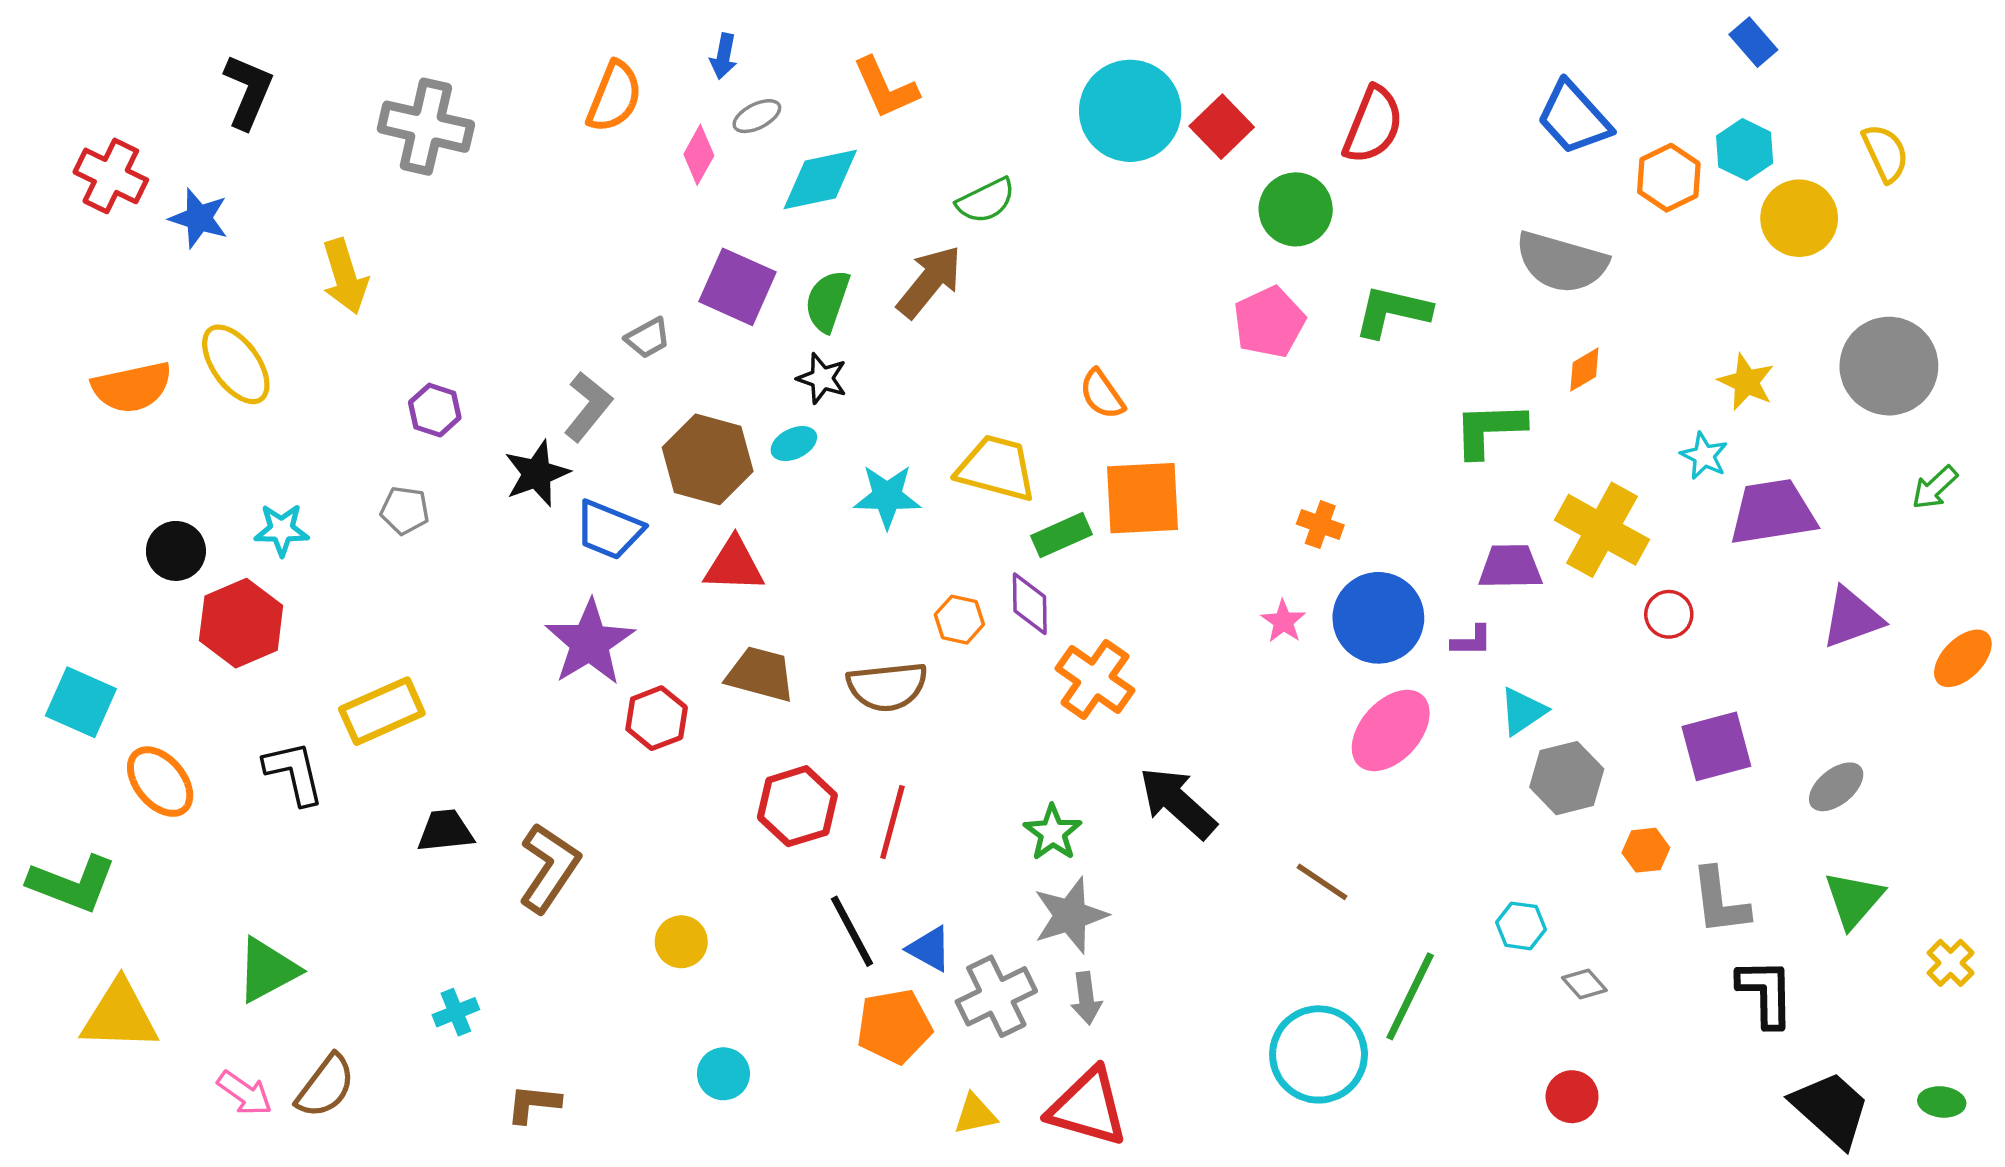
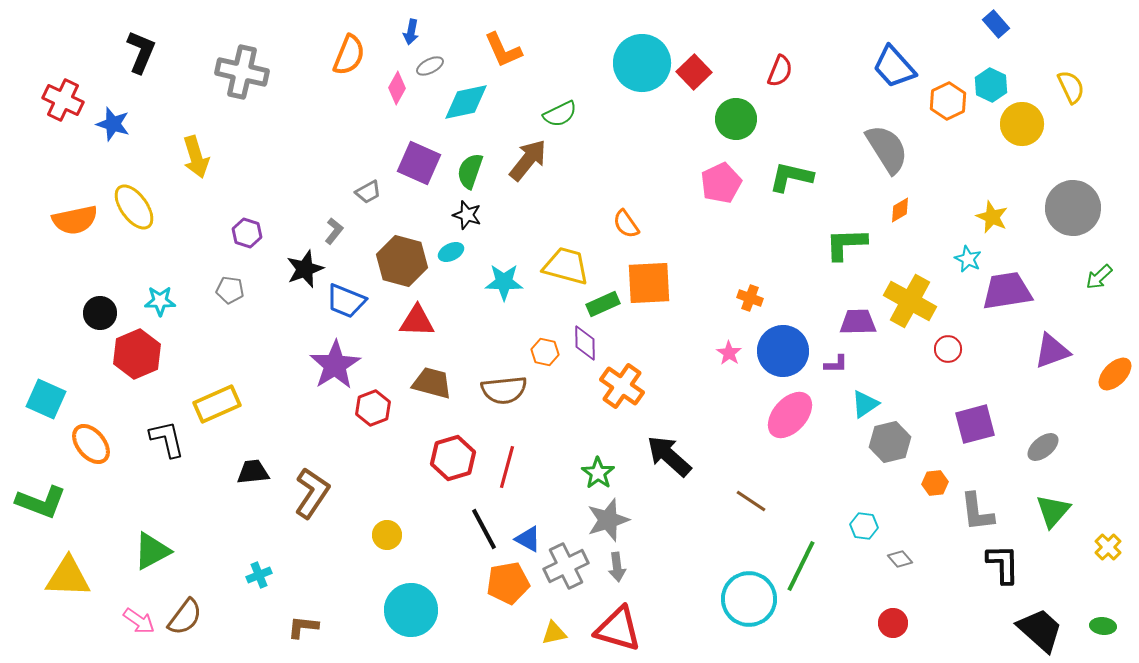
red semicircle: (1373, 125) -> (780, 71), size x0.7
gray semicircle: (1561, 262) -> (887, 149), turned -138
gray L-shape: (588, 407) -> (334, 231), size x0.7
cyan circle: (723, 1074) -> (411, 610), size x1.8

